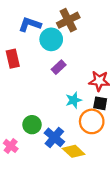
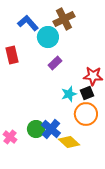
blue L-shape: (30, 24) -> (28, 23), turned 30
black square: (100, 103) -> (87, 93), moved, turned -32
green circle: (32, 125) -> (36, 129), moved

